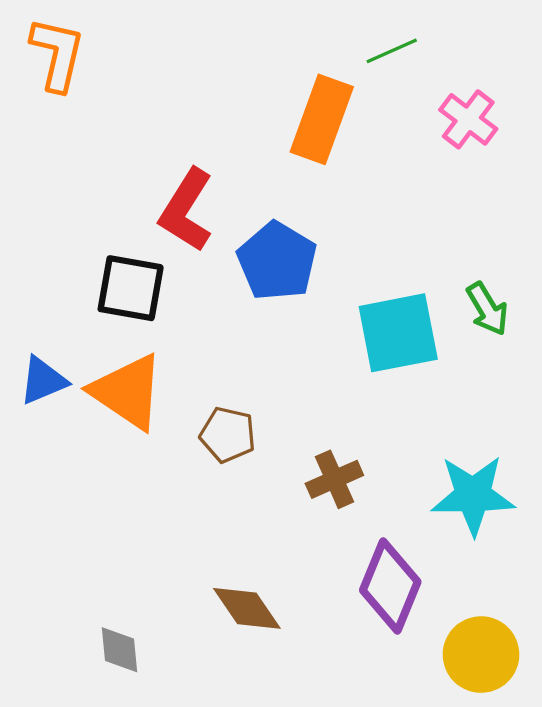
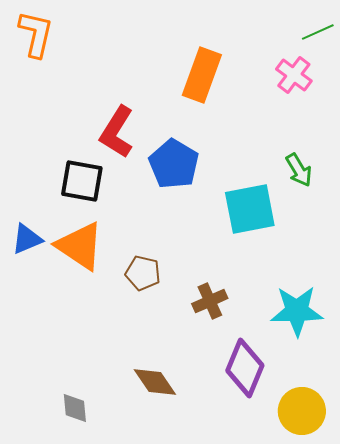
green line: (392, 51) -> (318, 32), moved
green arrow: (487, 309) -> (299, 170), moved

